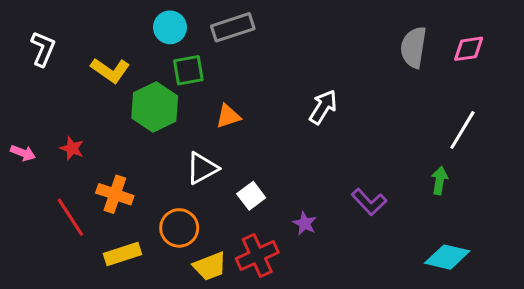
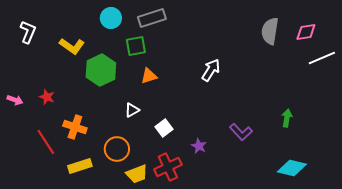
green square: (188, 70) -> (136, 46), moved
white line: (462, 130) -> (322, 58), moved, turned 36
white triangle: (202, 168) -> (132, 110), size x0.7

